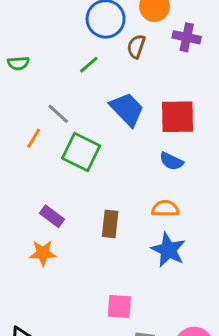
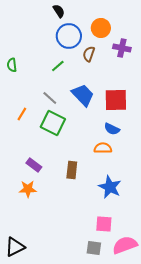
green semicircle: (18, 63) -> (12, 65), turned 88
gray line: (58, 114) -> (50, 98), moved
orange semicircle: (165, 209) -> (103, 148), moved
pink square: (119, 307) -> (104, 224), moved

